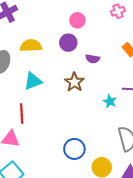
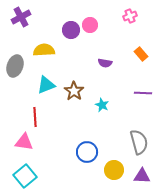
purple circle: (68, 43) -> (71, 30), moved
brown star: (74, 82) -> (74, 91), moved
cyan star: (110, 101) -> (102, 105), moved

